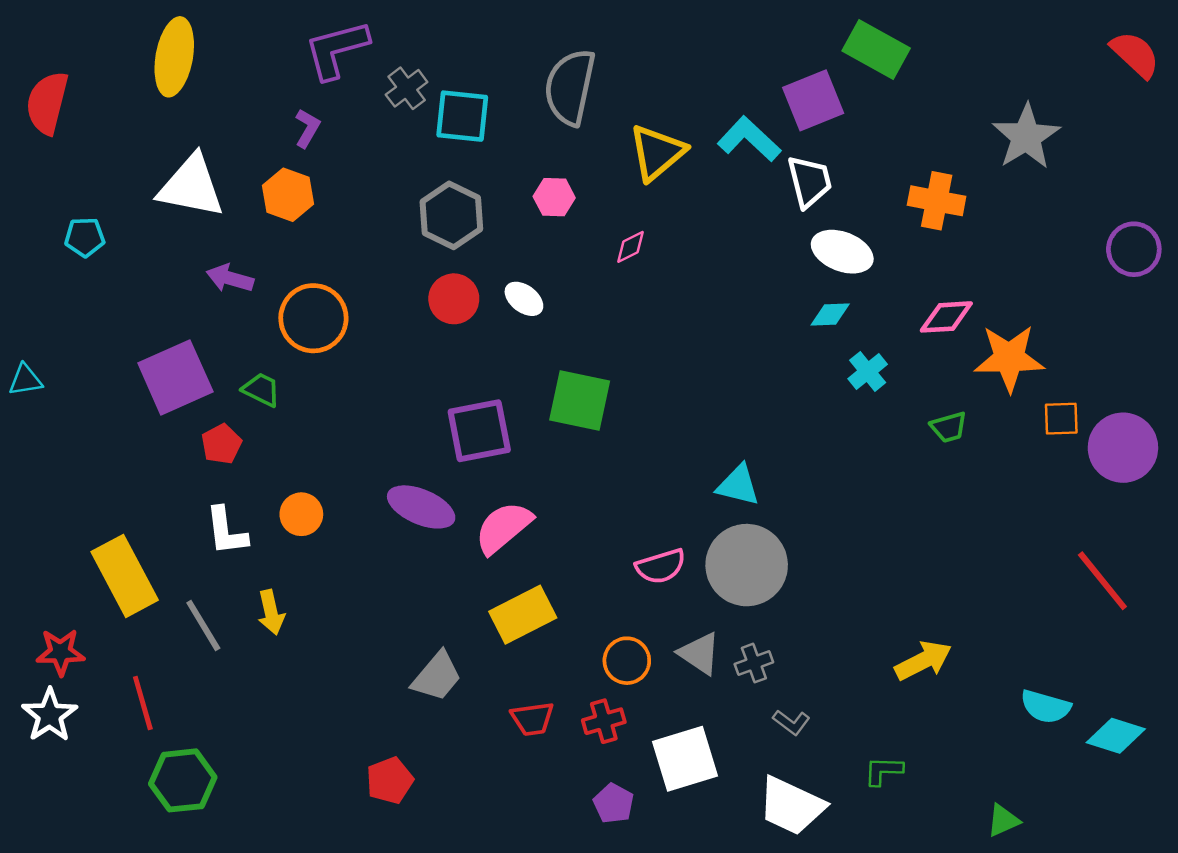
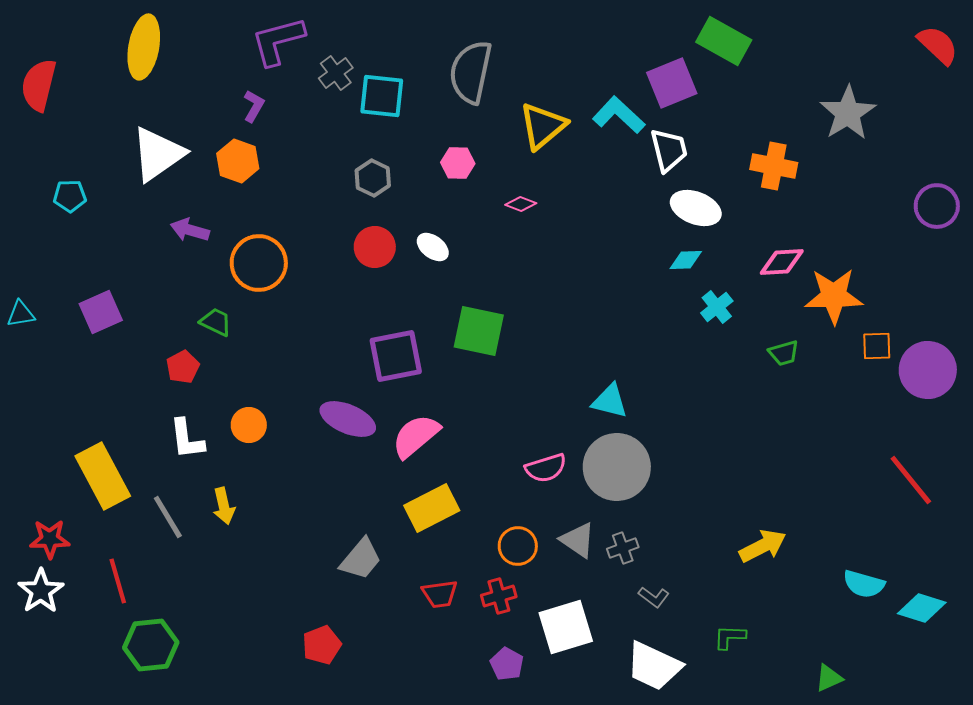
white triangle: (191, 186) -> (158, 154), turned -46
gray hexagon: (451, 215) -> (373, 178), size x0.7
pink diamond: (630, 247) -> (521, 204), turned 48
purple square: (175, 377) -> (101, 312), moved, size x0.7

